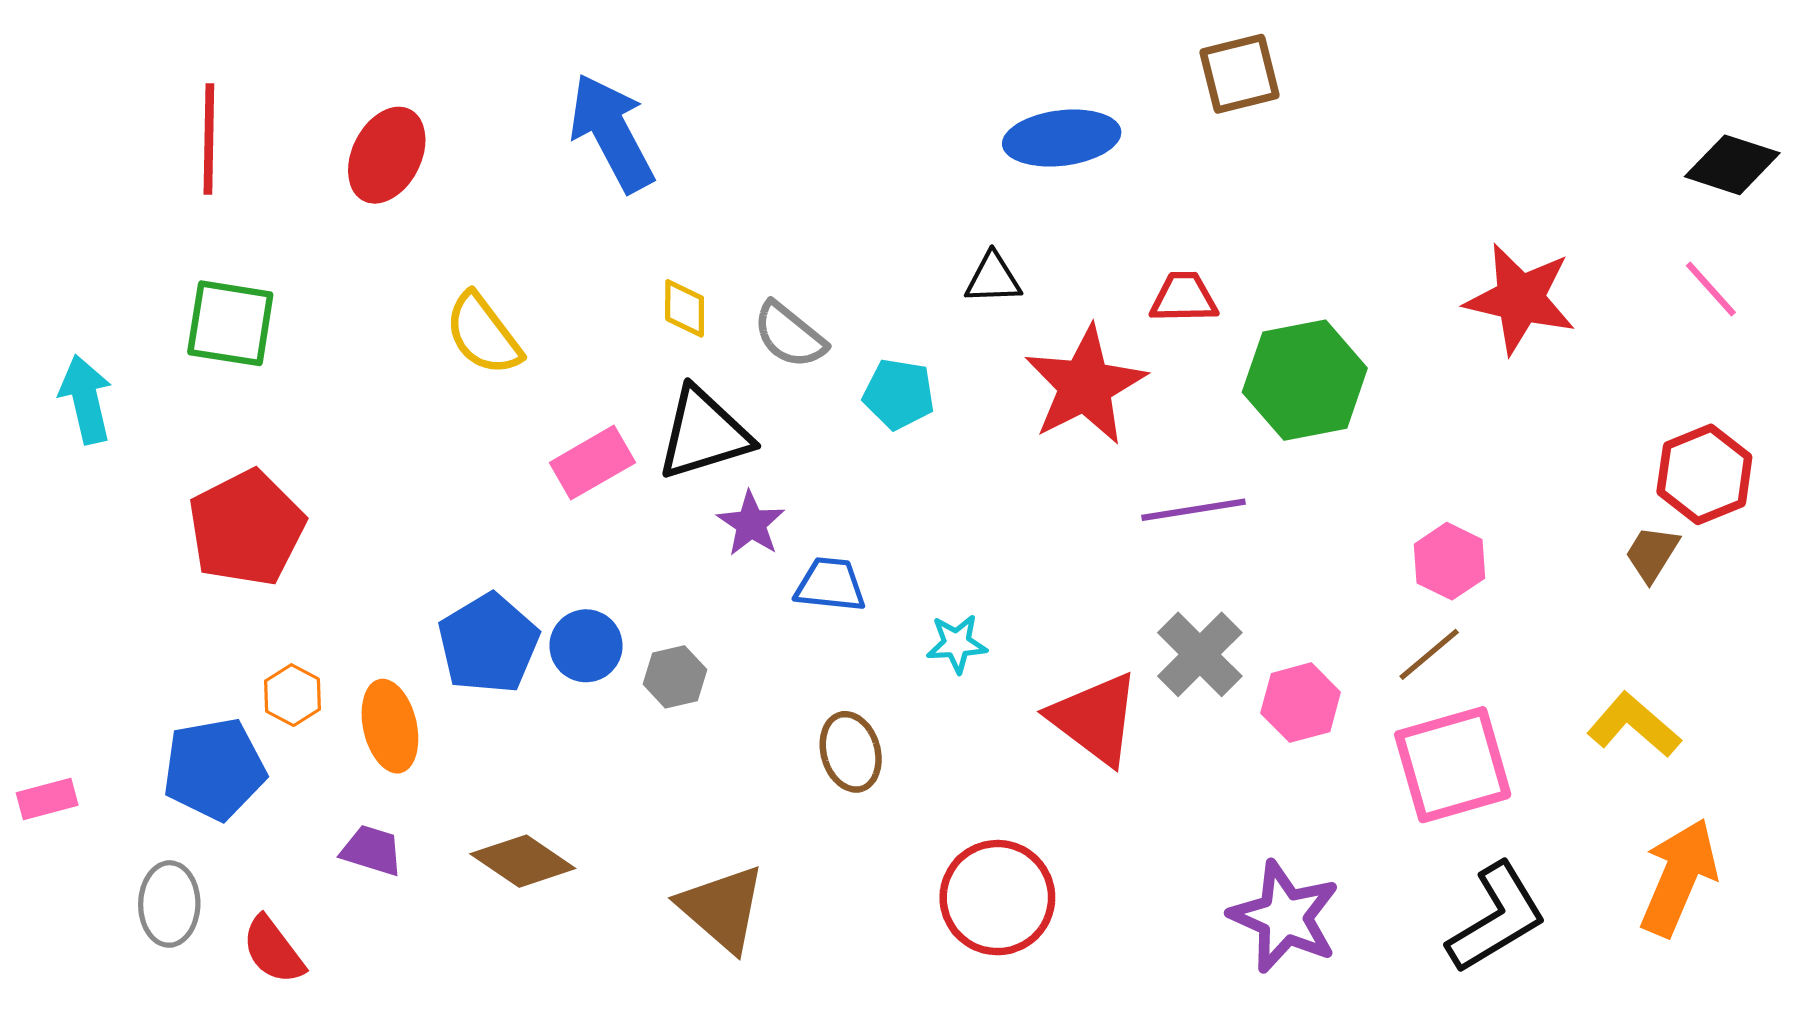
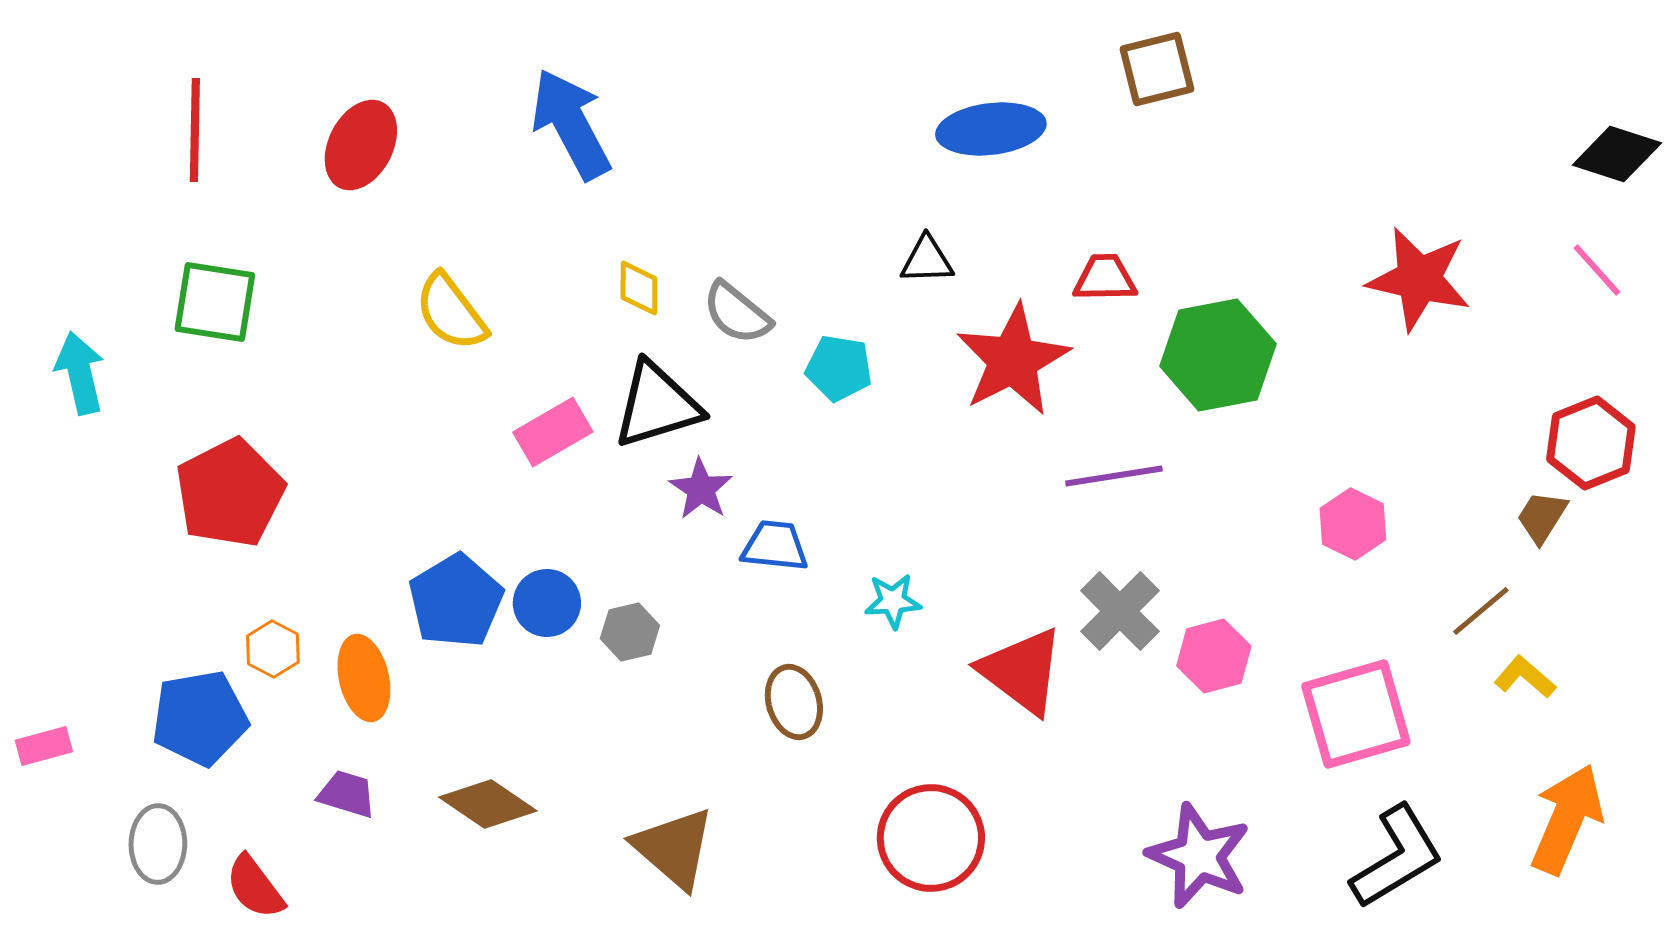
brown line: (1429, 654) -> (1481, 611), moved
yellow L-shape: (1634, 725) -> (1525, 677), size x0.7

